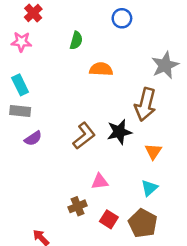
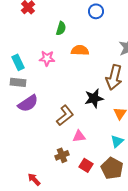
pink star: (21, 42) -> (47, 58), moved
brown L-shape: (84, 136) -> (65, 115), moved
purple semicircle: (33, 138) -> (28, 103), size x1.5

